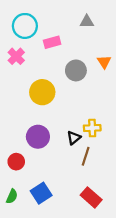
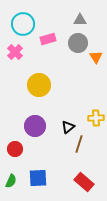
gray circle: (76, 70) -> (78, 43), moved
yellow cross: (92, 128) -> (96, 118), moved
blue square: (41, 193) -> (38, 178), turned 30

